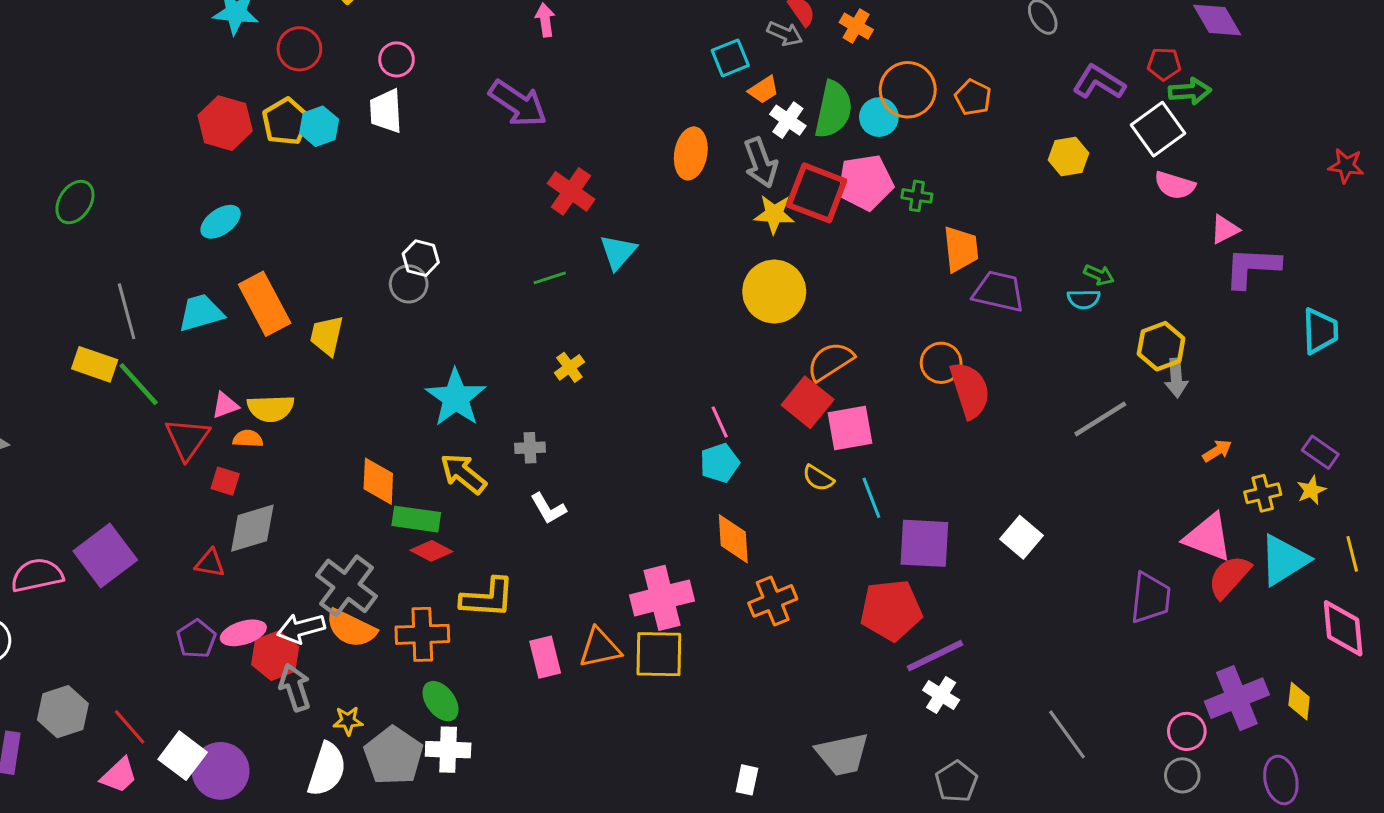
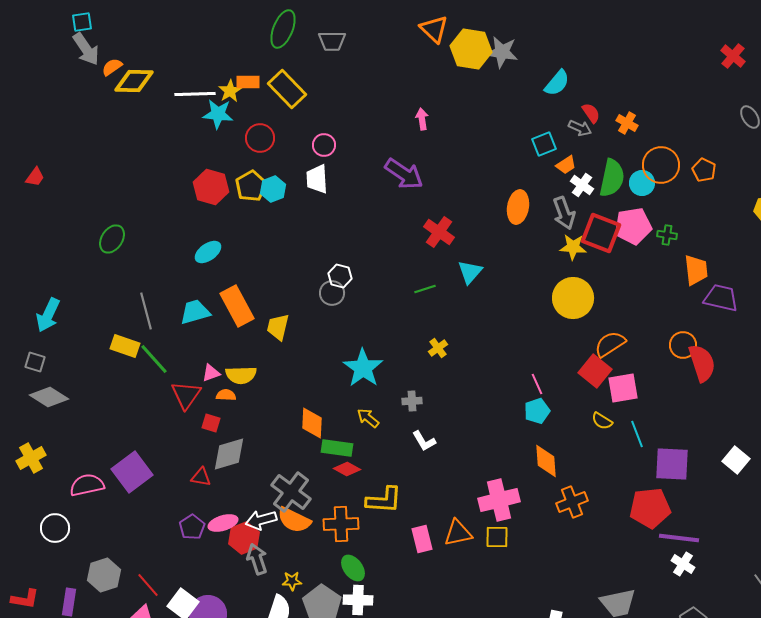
yellow arrow: (463, 474) -> (368, 418), size x0.7
yellow square: (659, 654) -> (497, 537), size x0.7
purple line: (935, 656) -> (679, 538), turned 33

